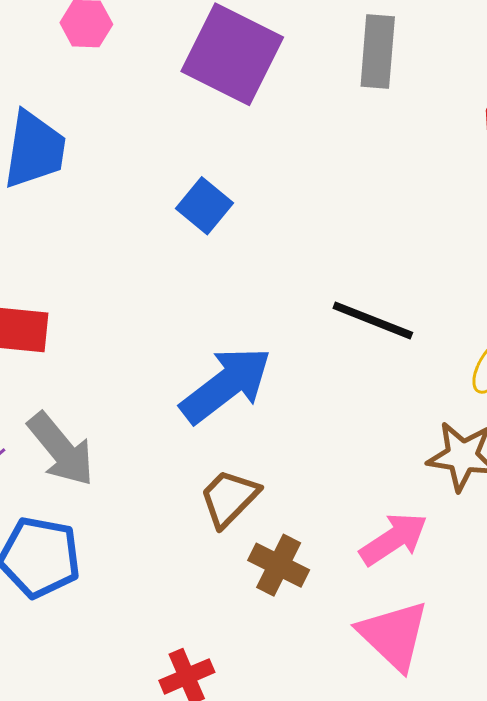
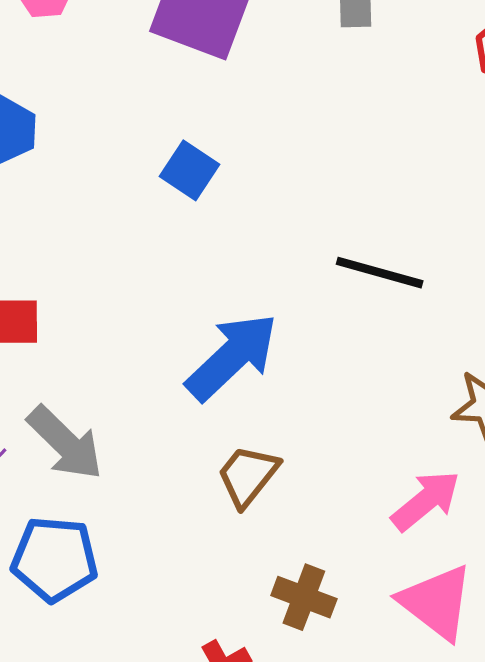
brown cross: (279, 565) -> (304, 597), moved

